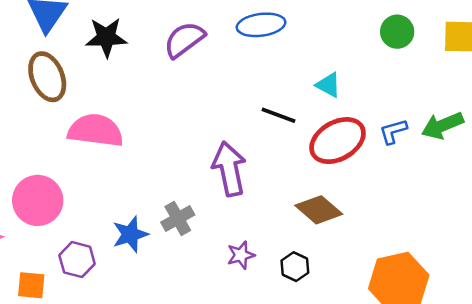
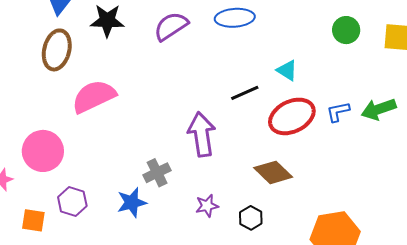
brown ellipse: (47, 77) -> (57, 50), turned 33
black line: (278, 115) -> (245, 93), turned -48
pink semicircle: (96, 130) -> (94, 96), turned -36
blue star: (130, 234) -> (132, 203), moved

